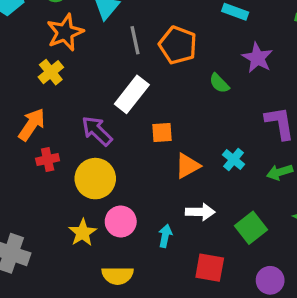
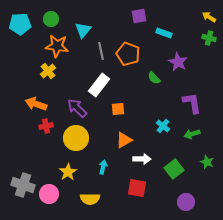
orange star: (65, 32) -> (57, 46), turned 30
orange arrow: (32, 125) -> (36, 104), turned -105
orange triangle: (187, 166) -> (124, 140), moved
pink circle: (121, 221) -> (49, 194), moved
cyan arrow: (165, 236) -> (103, 167), moved
red square: (210, 268) -> (137, 188), moved

